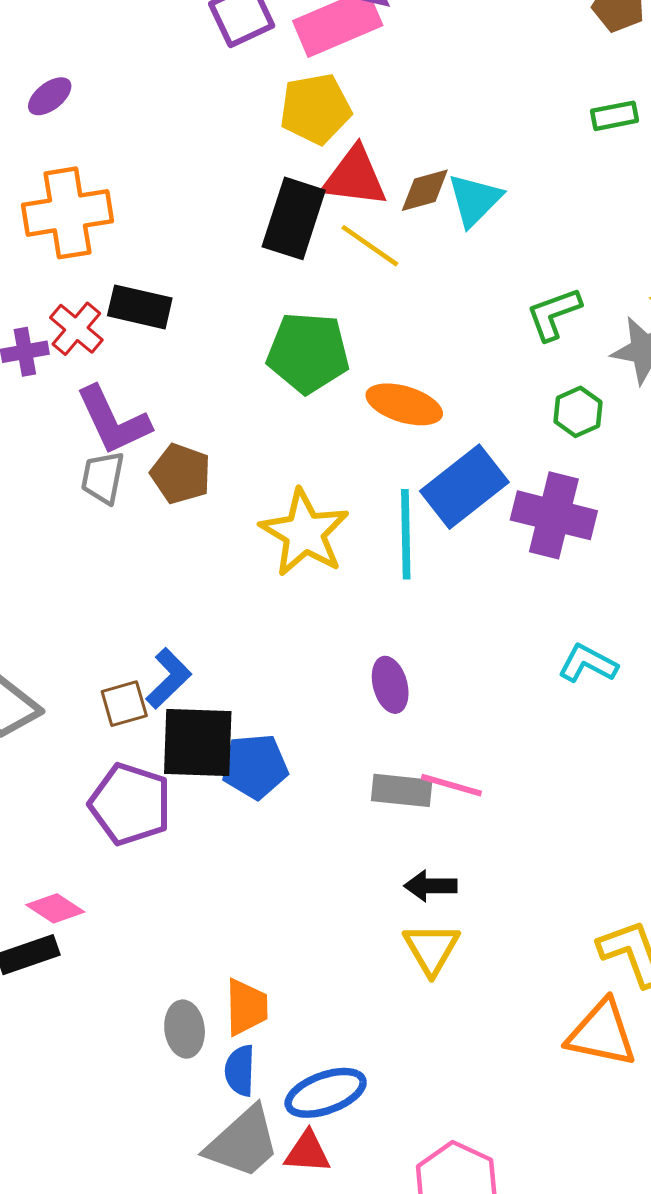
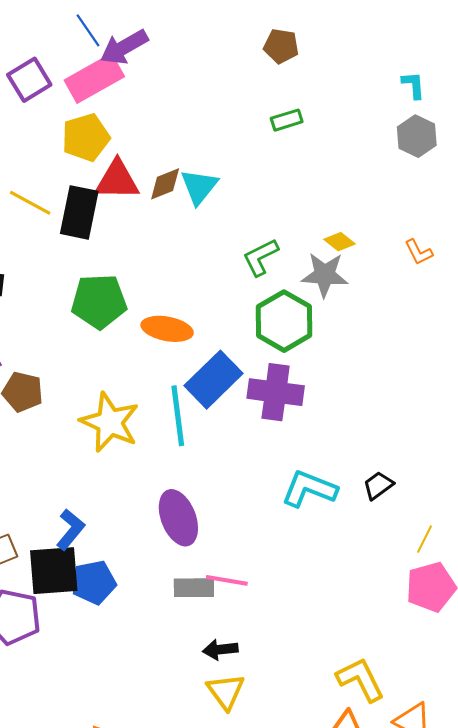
yellow line: (370, 246) -> (30, 203), moved
green hexagon: (578, 412) -> (284, 321), size x1.8
cyan L-shape: (588, 663) -> (309, 489), size x1.4
blue L-shape: (169, 678) -> (70, 530), moved
purple ellipse: (390, 685) -> (178, 518), size x1.5

